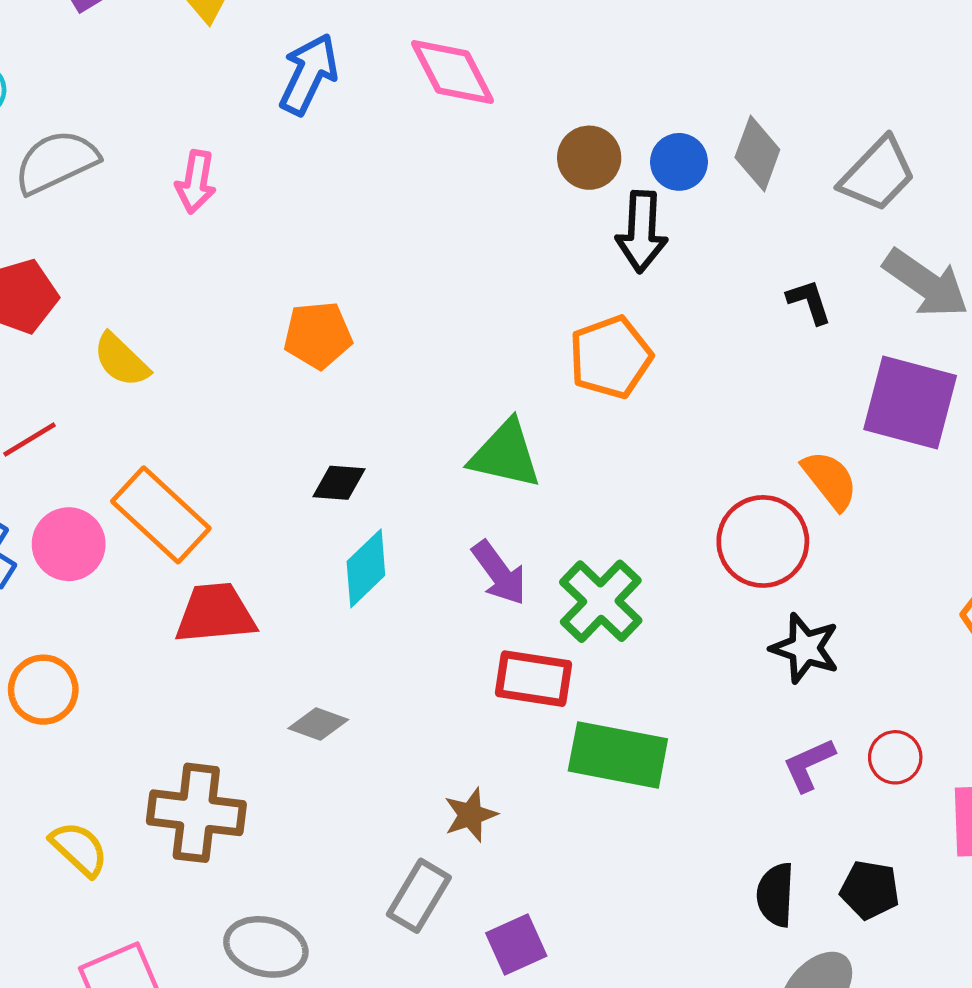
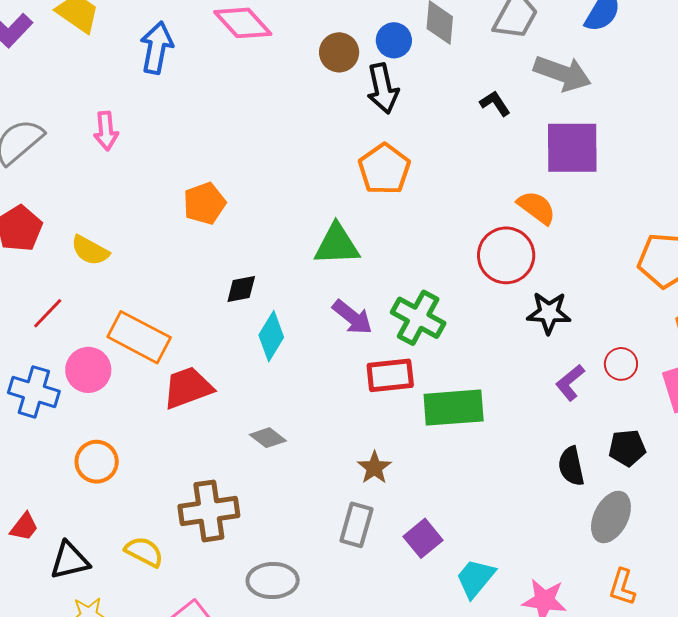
gray diamond: (318, 724) -> (268, 438), turned 33

